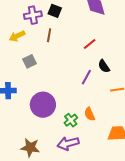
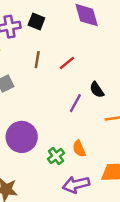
brown line: (49, 35) -> (37, 60), moved
red line: (90, 44) -> (67, 63), moved
purple arrow: (68, 143) -> (76, 185), moved

